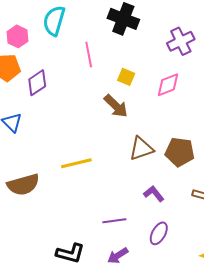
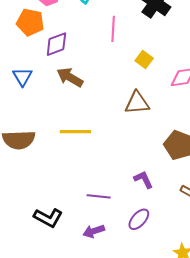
brown arrow: (116, 106) -> (70, 77), moved, turned 152
brown triangle: (141, 149) -> (137, 103), moved

